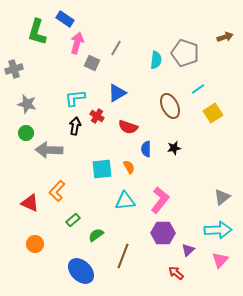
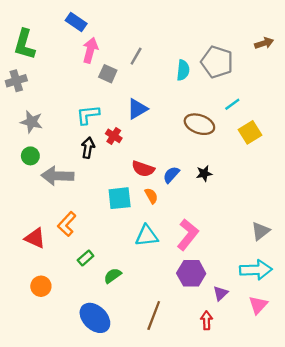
green L-shape: (37, 32) -> (24, 44), moved
brown ellipse: (170, 106) -> (199, 124), turned -45
red semicircle: (128, 127) -> (143, 169), moved
blue semicircle: (146, 149) -> (171, 175), turned 42
brown line: (123, 256) -> (154, 316), moved
red arrow: (176, 273) -> (206, 320), turned 49

